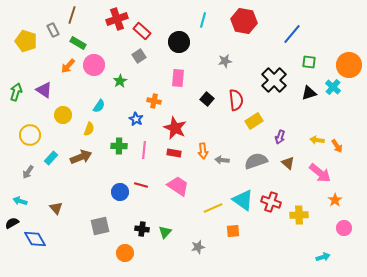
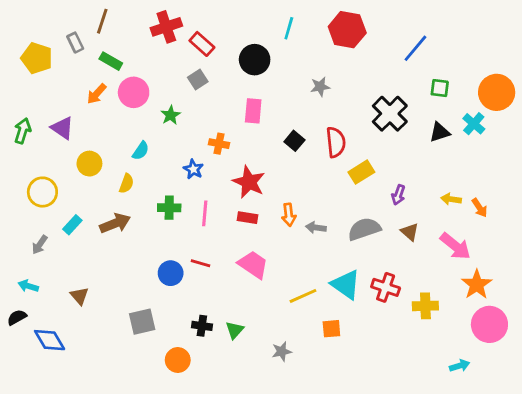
orange star: (335, 200) -> (477, 285), size x1.5
pink circle: (344, 228) -> (489, 324), size x1.6

